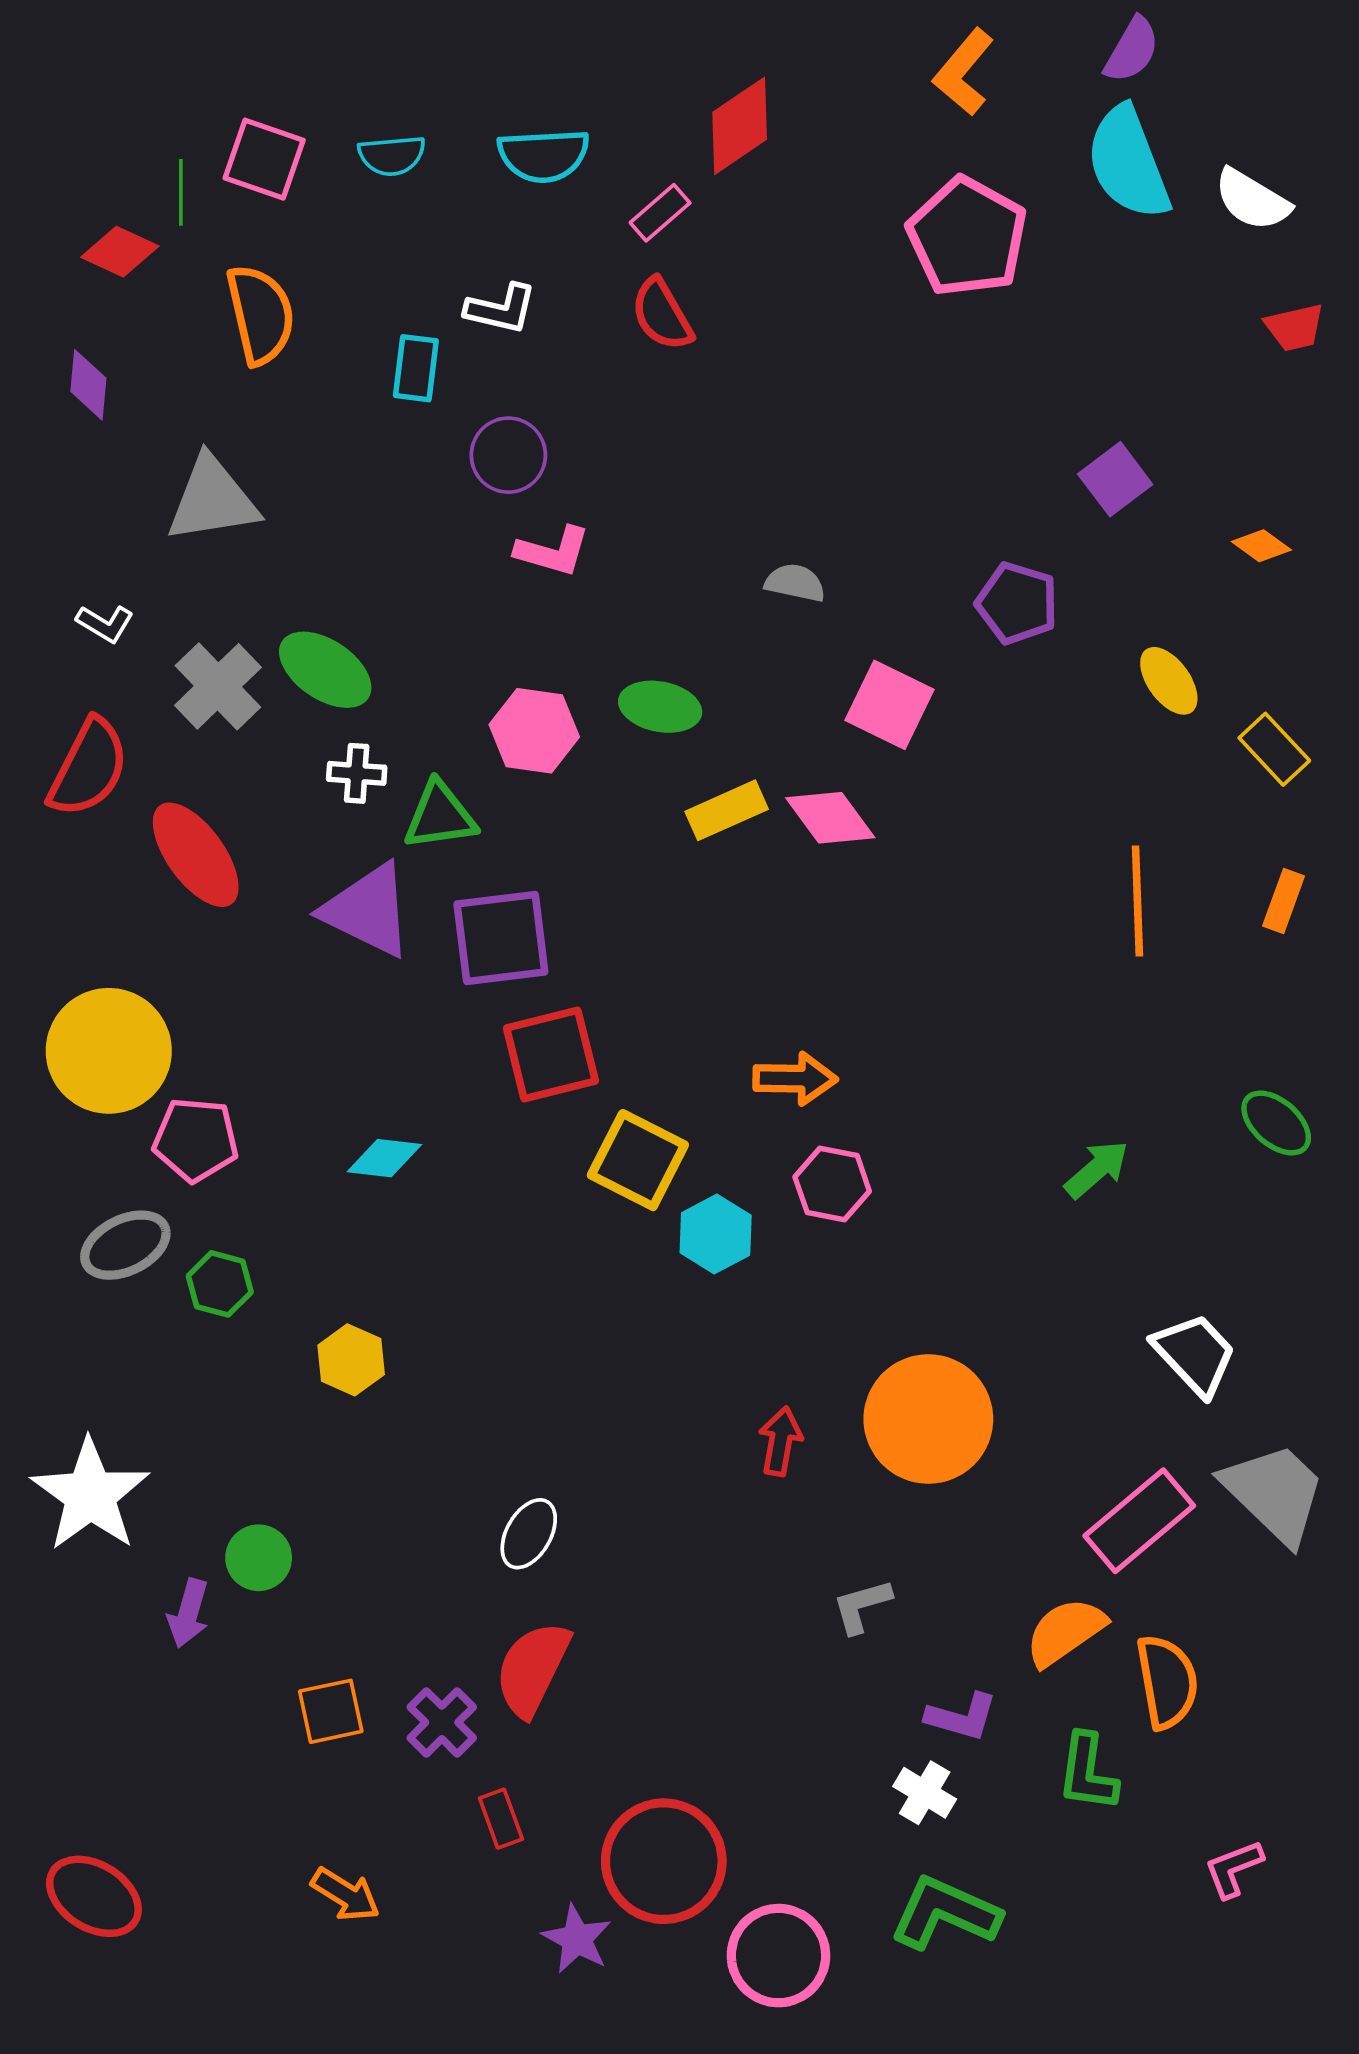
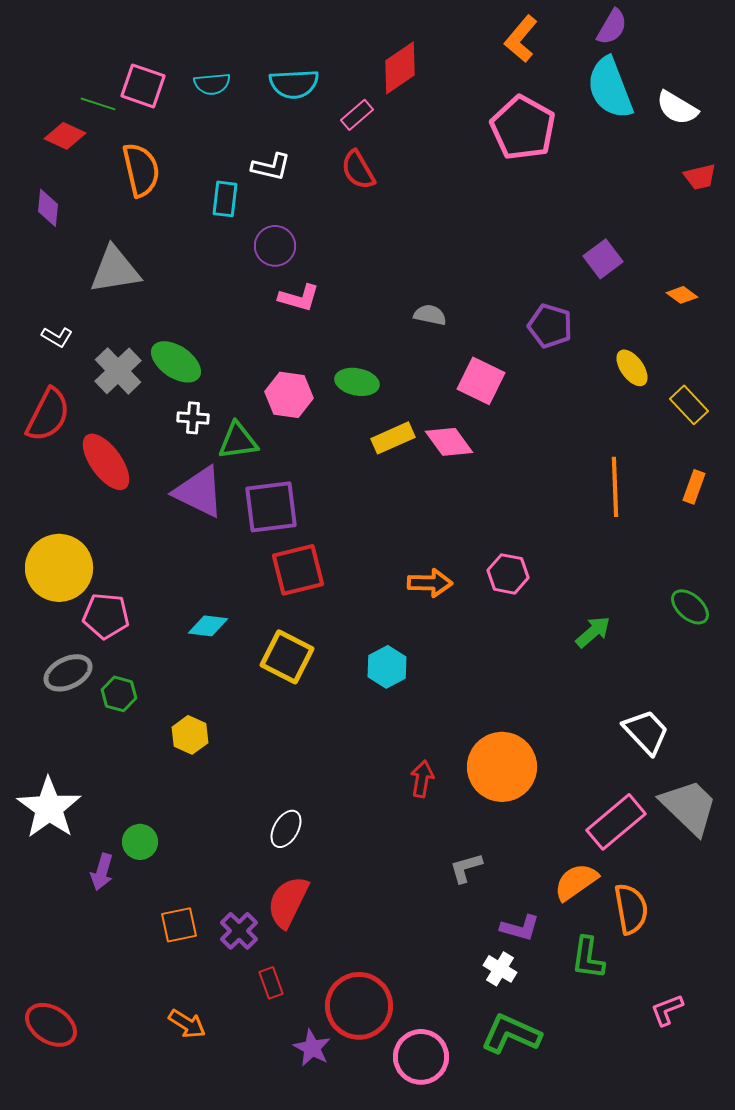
green line: (181, 192) -> (98, 104), turned -72
yellow square: (638, 1160) -> (287, 657), moved
pink hexagon: (832, 1184) -> (508, 574), moved

